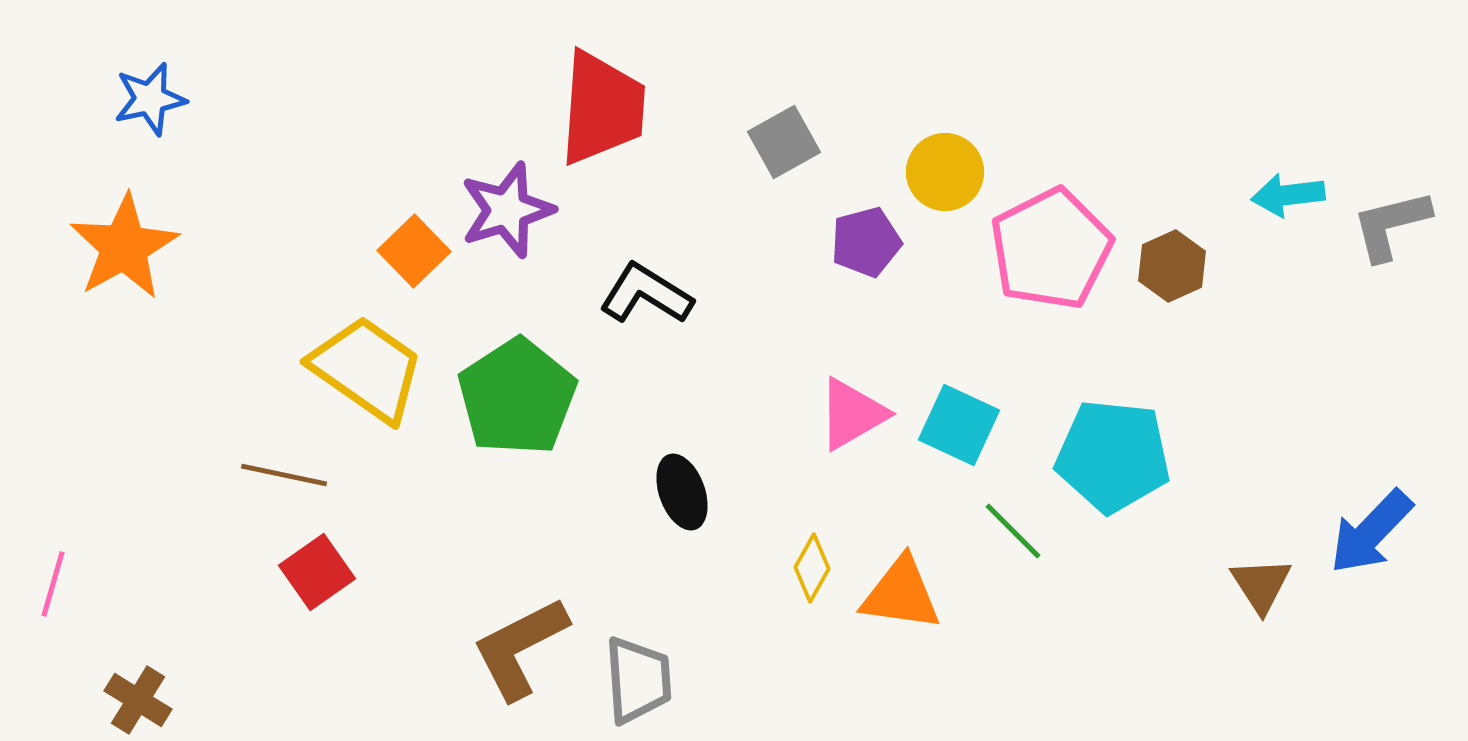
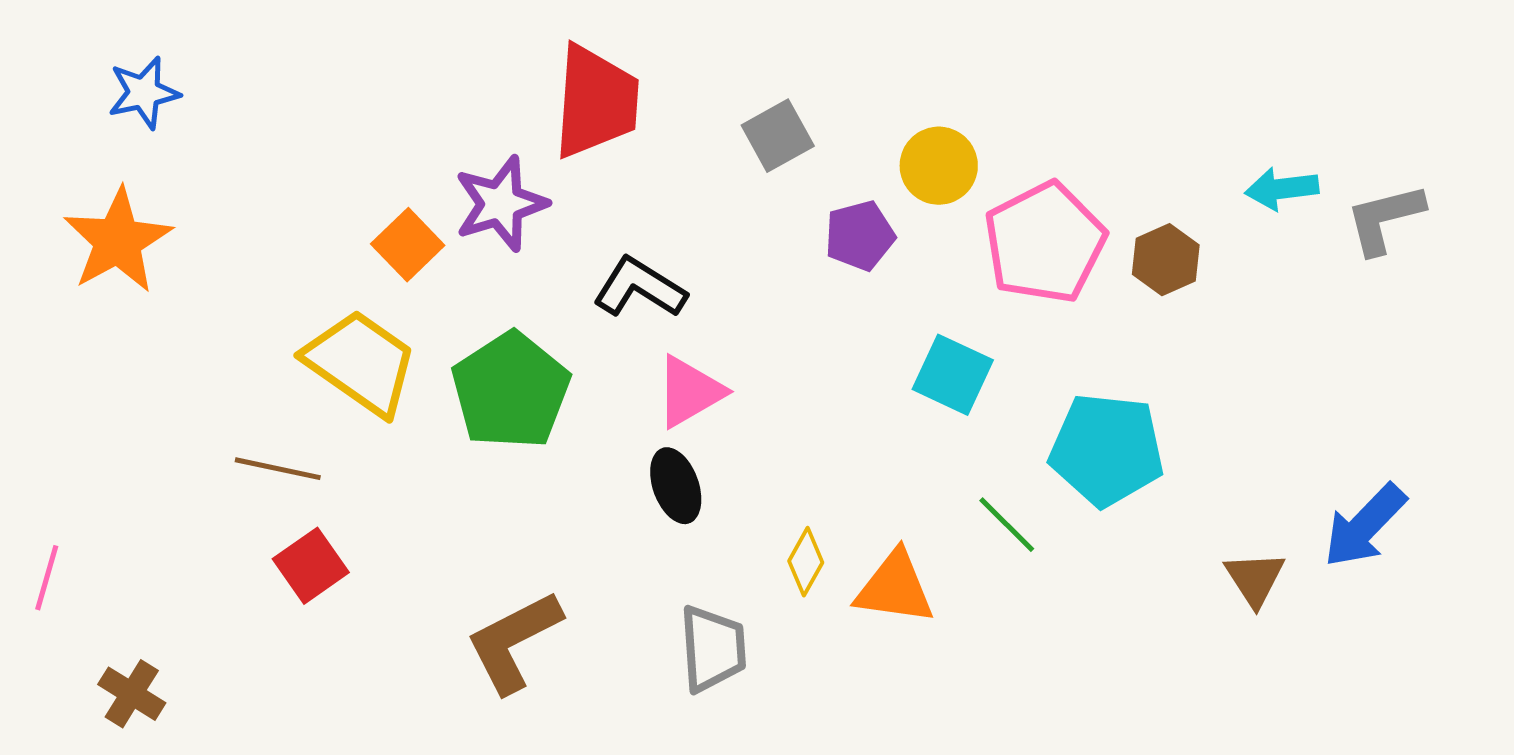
pink triangle: (852, 414) -> (690, 392), moved
cyan square: (959, 425) -> (953, 375), moved
gray trapezoid: (638, 680) -> (713, 649), moved

